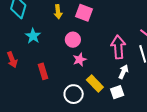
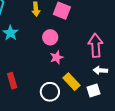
red rectangle: (43, 71) -> (12, 81), moved
white arrow: (123, 72) -> (100, 70), turned -112

